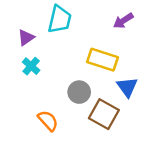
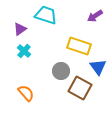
cyan trapezoid: (60, 19) -> (46, 15), turned -85
orange semicircle: (48, 121) -> (26, 93), moved

